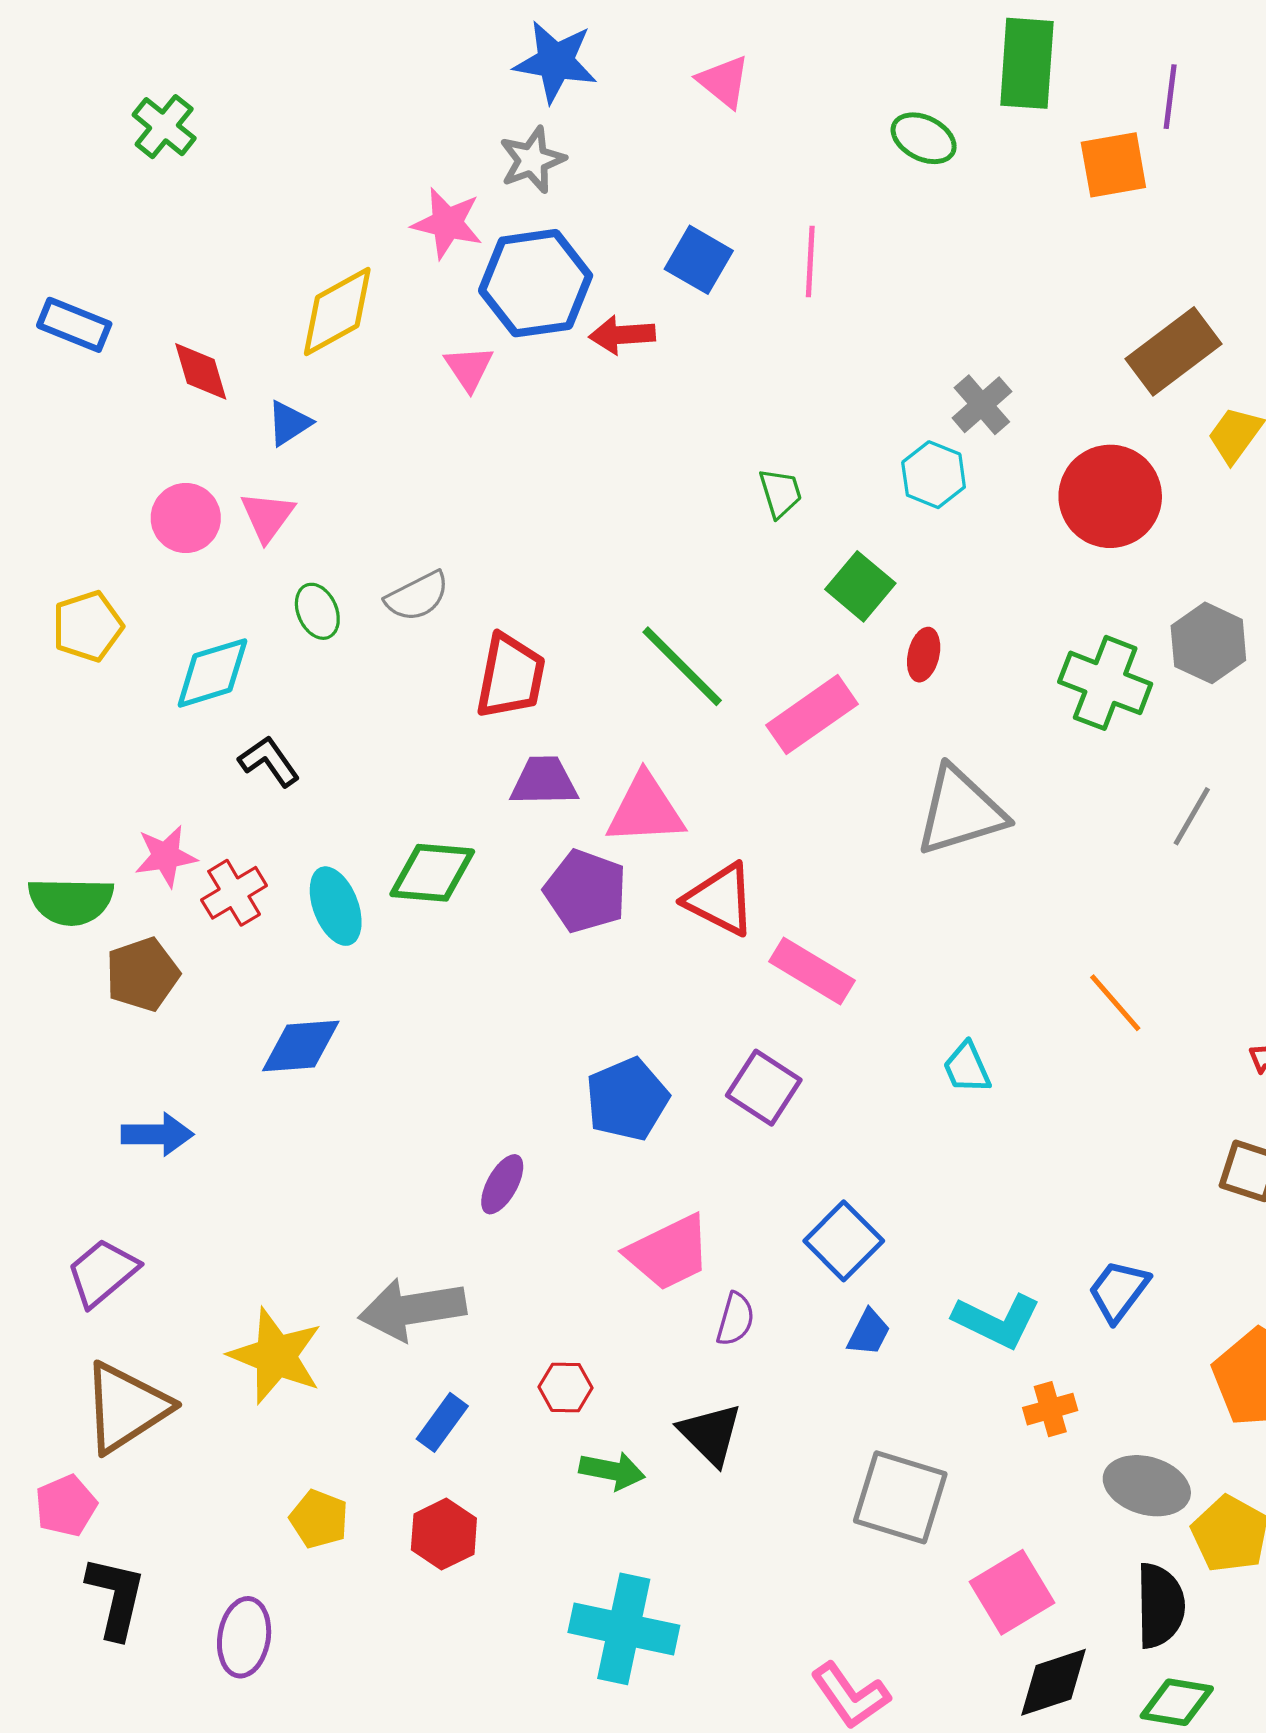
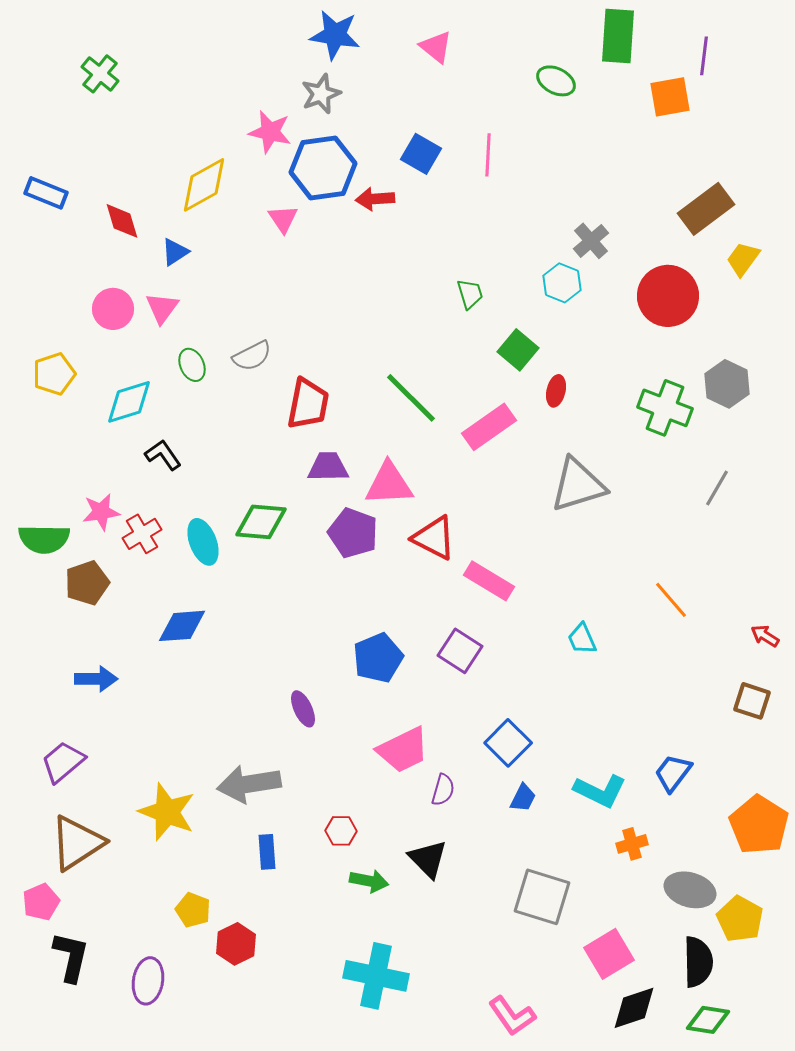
purple ellipse: (502, 1184) -> (303, 709), turned -54
blue rectangle: (442, 1422) -> (267, 852), turned -40
red hexagon: (444, 1534) -> (236, 944), moved

